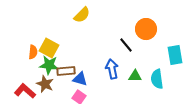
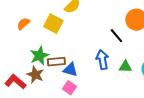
yellow square: (49, 48) -> (53, 24), moved
orange semicircle: (33, 52) -> (23, 24), moved, turned -136
green star: (49, 65) -> (39, 56), turned -30

